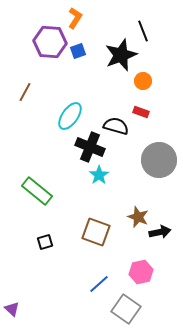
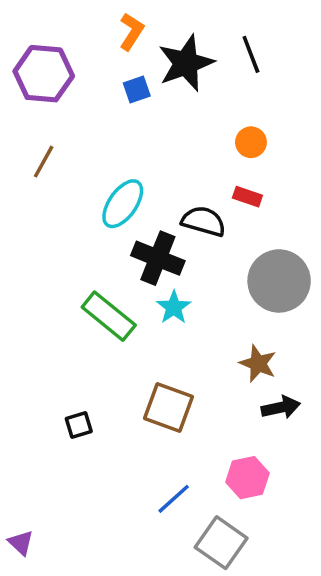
purple hexagon: (50, 42) -> (44, 74), moved
black star: (121, 55) -> (186, 63), moved
green rectangle: (37, 191) -> (109, 316), moved
brown star: (138, 217) -> (258, 364), moved

